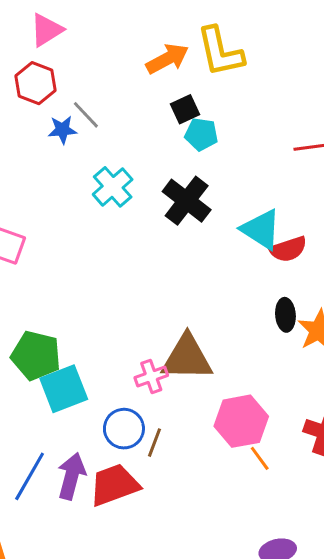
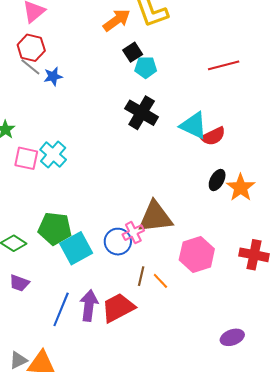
gray line: (86, 115) -> (30, 67), moved
cyan cross: (113, 187) -> (53, 155), moved
black ellipse: (285, 315) -> (217, 180), turned 40
blue circle: (124, 429) -> (118, 242), moved
orange line: (260, 458) -> (160, 281), moved

